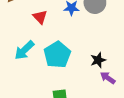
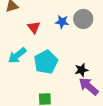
purple arrow: (108, 78) -> (89, 86), size x1.5

